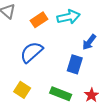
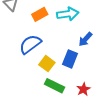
yellow square: (22, 90) -> (47, 64), moved

